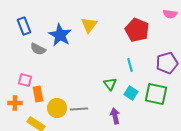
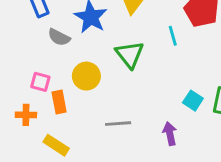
cyan line: (130, 65) -> (173, 36), moved
green triangle: (110, 84) -> (130, 54), moved, size x1.5
yellow circle: (57, 108) -> (86, 76), moved

